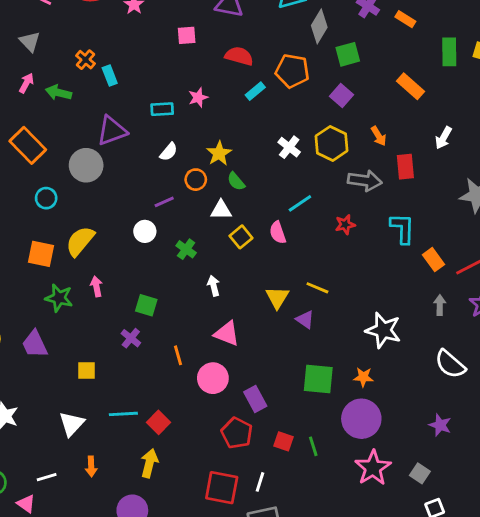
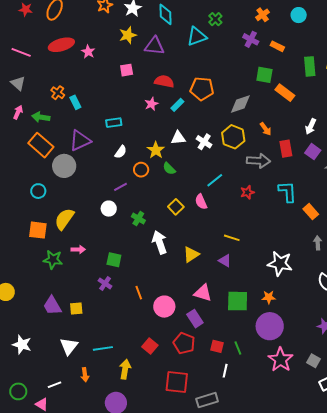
gray diamond: (319, 26) -> (240, 104), moved, turned 45
green square: (348, 54) -> (264, 75), moved, turned 30
purple square: (341, 95) -> (313, 152), moved
pink star: (198, 97) -> (151, 104), moved
orange rectangle: (28, 145) -> (41, 145), moved
white triangle: (221, 210) -> (178, 138), moved
pink arrow: (96, 286) -> (78, 249), turned 104
white arrow: (214, 286) -> (160, 242), size x1.6
yellow triangle: (277, 298) -> (191, 254), moved, turned 30
pink triangle: (227, 334) -> (203, 293), moved
purple trapezoid: (35, 344) -> (52, 306), moved
cyan line: (123, 414) -> (103, 348), moved
red square: (159, 422) -> (150, 346), moved
white line: (260, 482) -> (225, 371), moved

